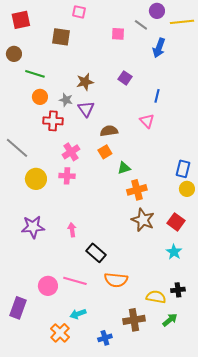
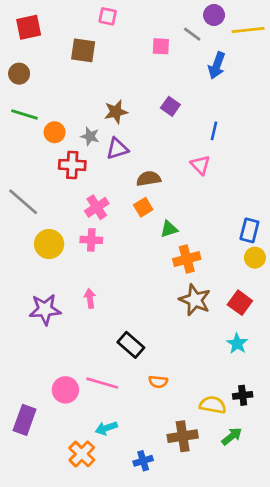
green line: (35, 74) -> (25, 115), moved
purple triangle: (86, 109) -> (117, 149), turned 48
pink arrow: (72, 230) -> (90, 299), moved
orange semicircle: (116, 280) -> (158, 382), size x0.6

